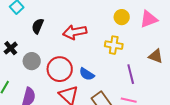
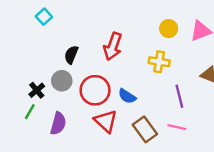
black semicircle: (38, 26) -> (71, 55), moved
red arrow: (75, 32) -> (113, 46), turned -60
black cross: (11, 48) -> (37, 90), moved

